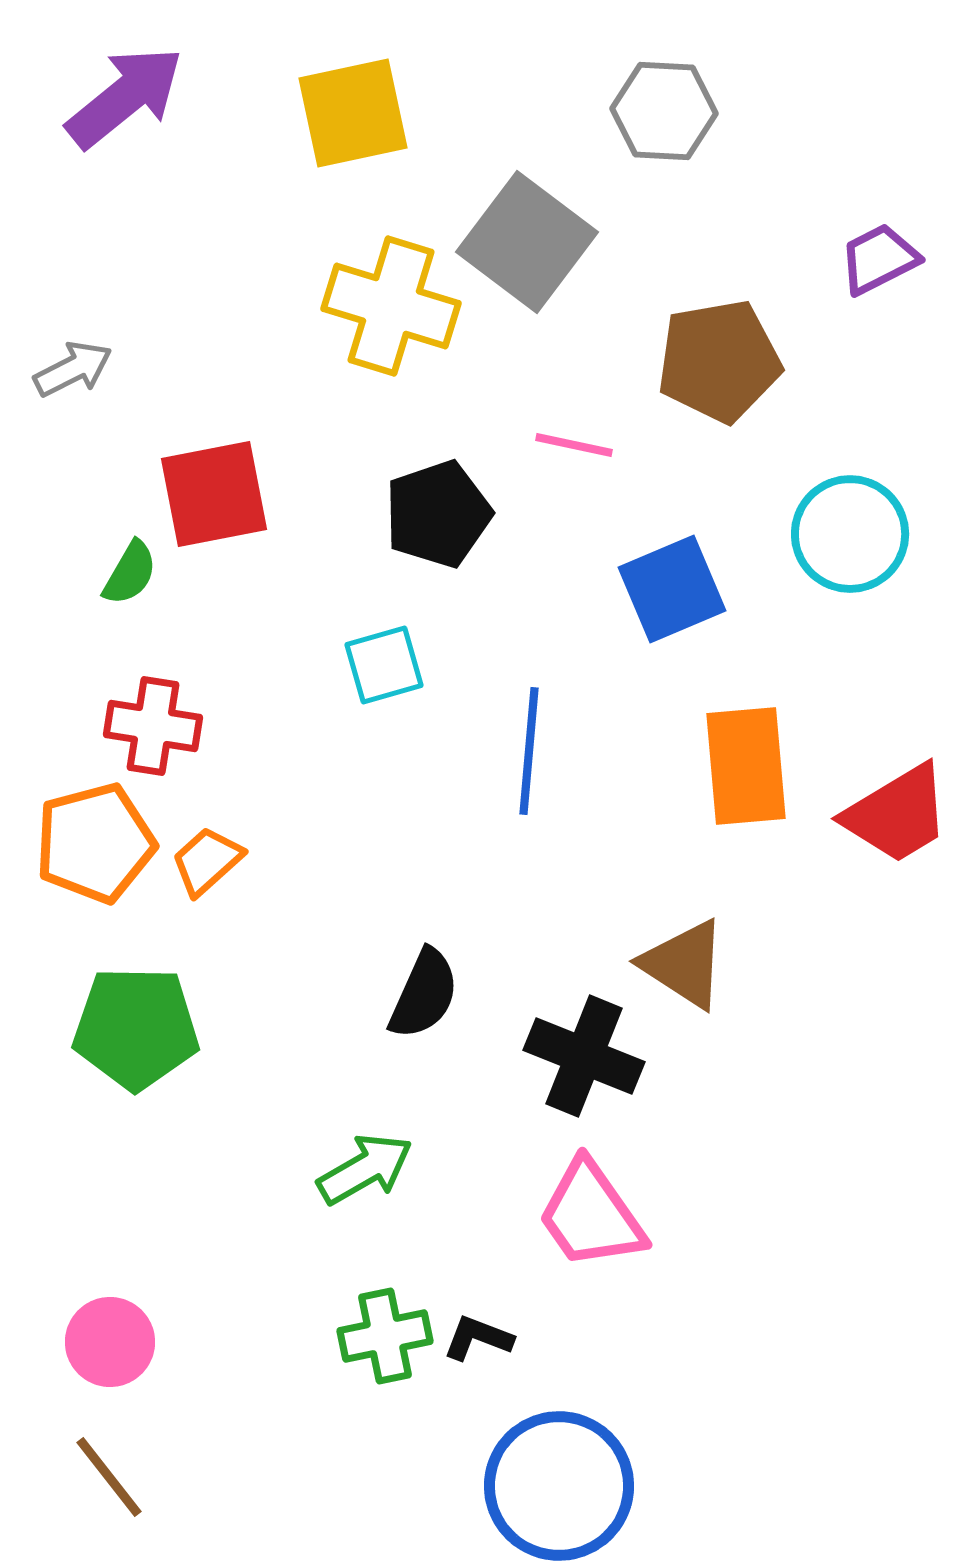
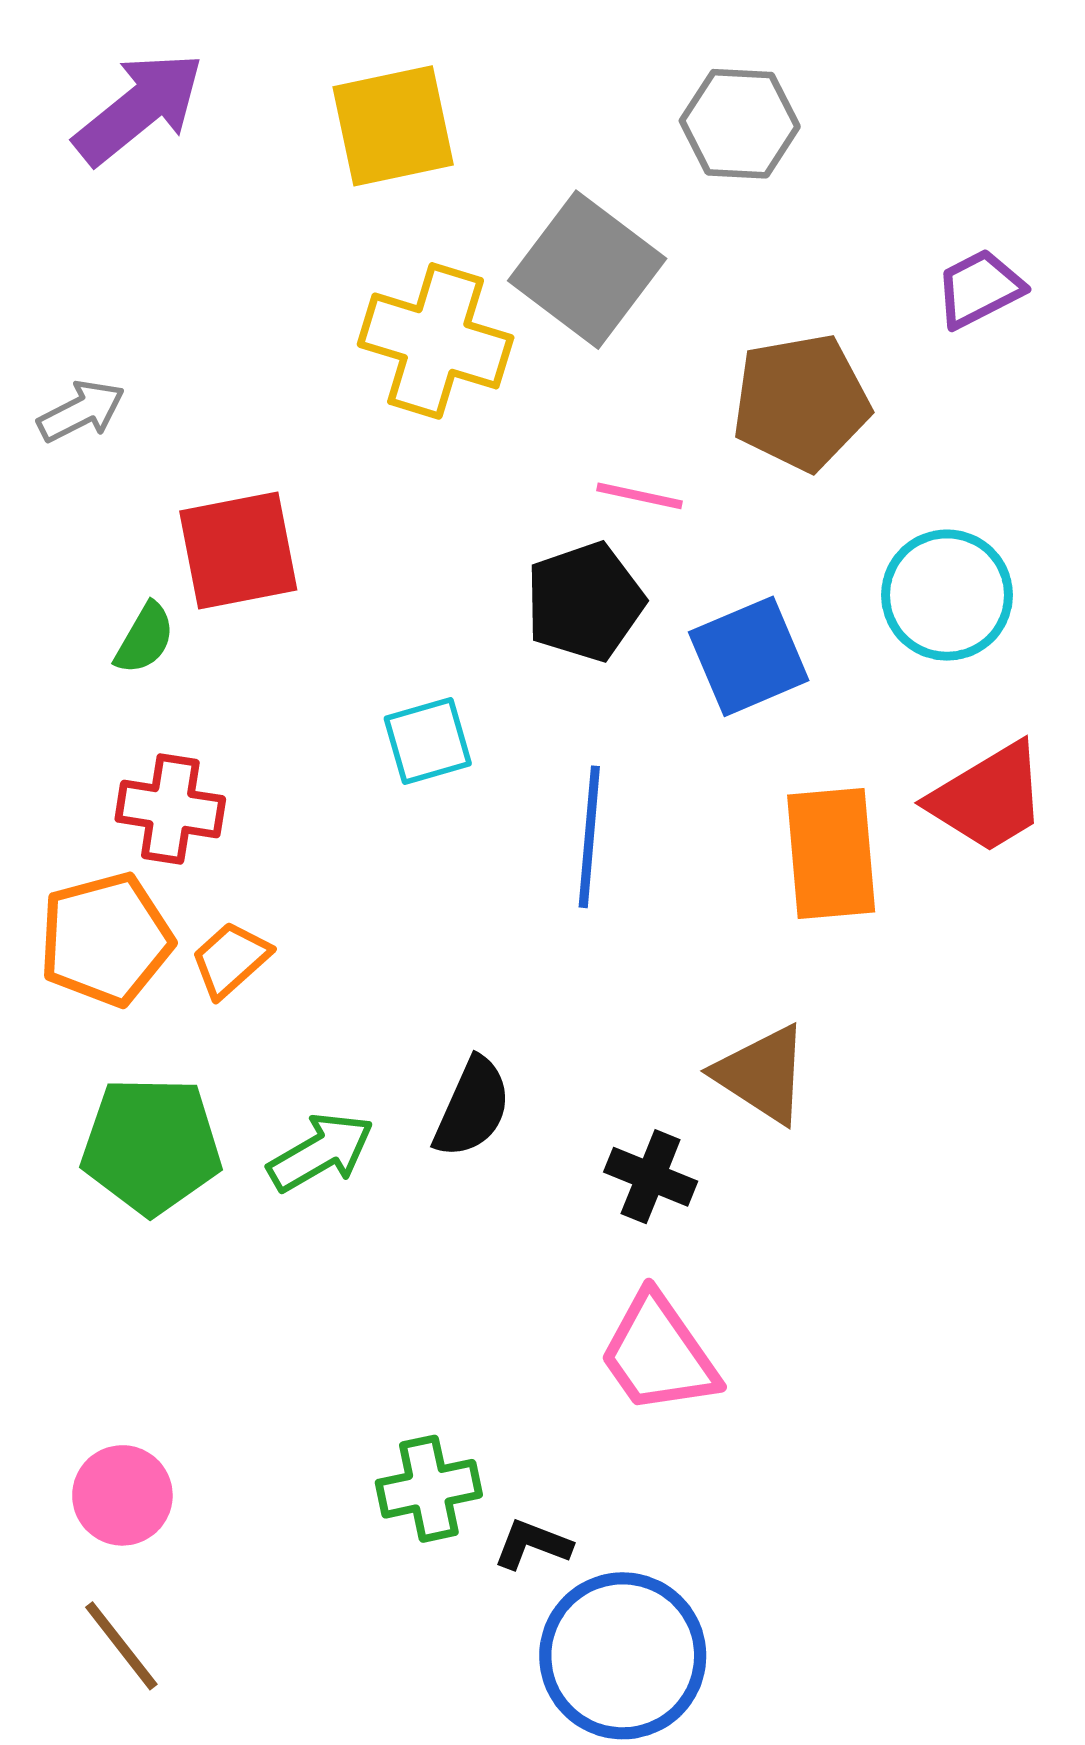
black pentagon: (438, 514) -> (585, 602), moved
red trapezoid: (897, 814) -> (988, 798), moved
black cross: (584, 1056) -> (651, 1177), size x0.7
green arrow: (365, 1169) -> (321, 1152), moved
black L-shape: (478, 1338) -> (532, 1544), moved

